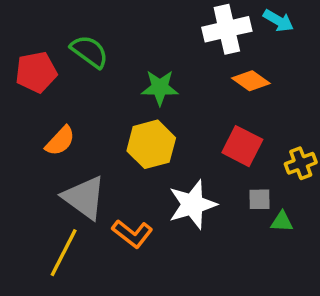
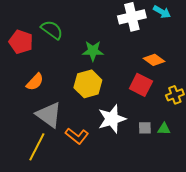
red pentagon: (36, 72) -> (21, 42), turned 30
orange diamond: (251, 81) -> (154, 60), moved
gray square: (259, 199) -> (145, 128), moved

